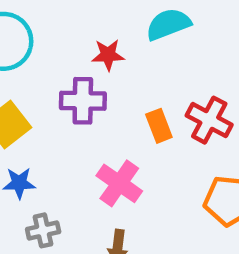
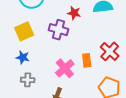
orange rectangle: (159, 126) -> (87, 60), moved

